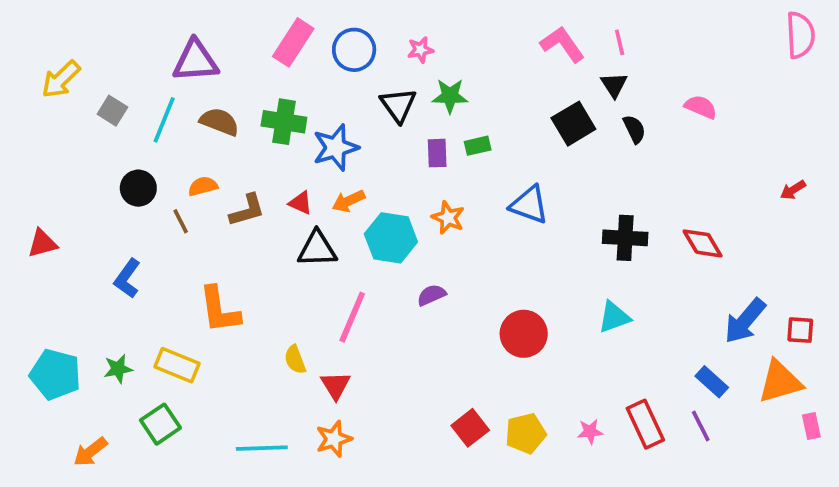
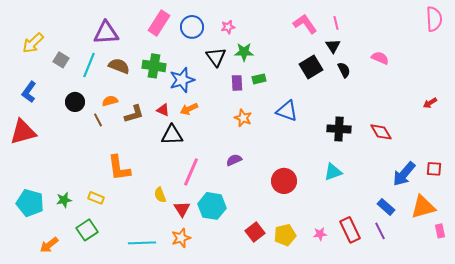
cyan hexagon: (391, 238) -> (212, 206), moved
red triangle: (42, 243) -> (23, 132), size x1.6
blue L-shape: (127, 278) -> (29, 92), moved
red square: (800, 330) -> (434, 169), moved
yellow rectangle: (177, 365) -> (96, 198), size x0.7

